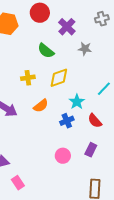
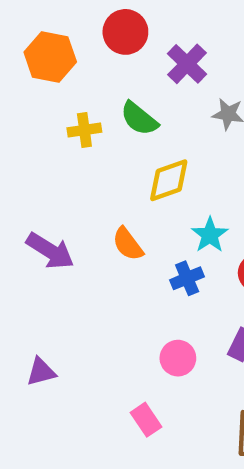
yellow cross: (28, 78) -> (84, 130), moved
orange semicircle: (41, 106) -> (128, 244), turned 91
pink rectangle: (18, 183) -> (146, 420), moved

